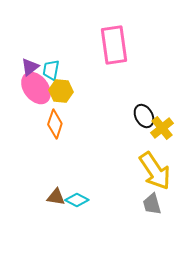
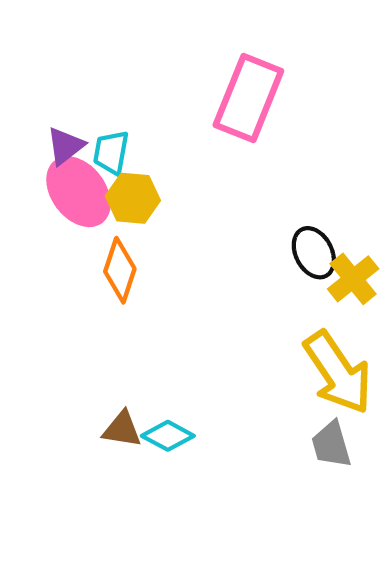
pink rectangle: (114, 45) -> (248, 98), turned 30

